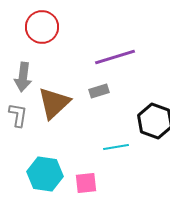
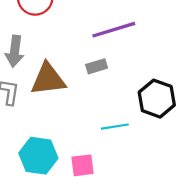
brown triangle: (54, 103) -> (48, 79), turned 36

